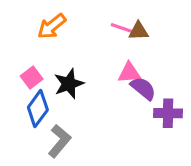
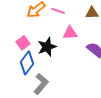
pink line: (121, 28) -> (58, 11), moved
pink triangle: (129, 73) -> (70, 33), moved

